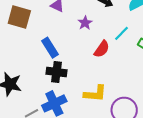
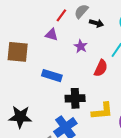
blue rectangle: (50, 48) -> (52, 76), turned -30
black cross: (57, 72) -> (75, 98), moved

